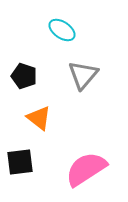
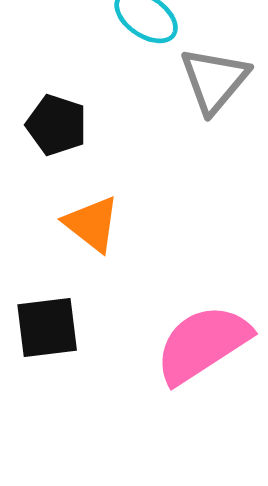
gray triangle: (83, 75) -> (214, 80), moved

